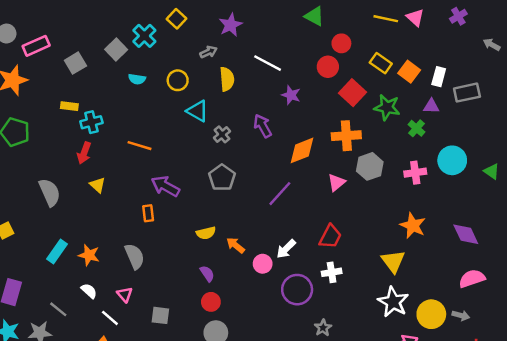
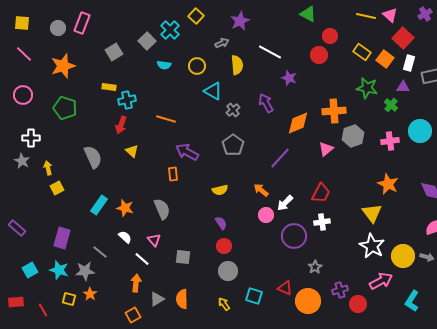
pink rectangle: (36, 46) -> (82, 23), moved, turned -45
red square: (352, 93) -> (403, 38), moved
orange arrow: (236, 245) -> (261, 190), moved

